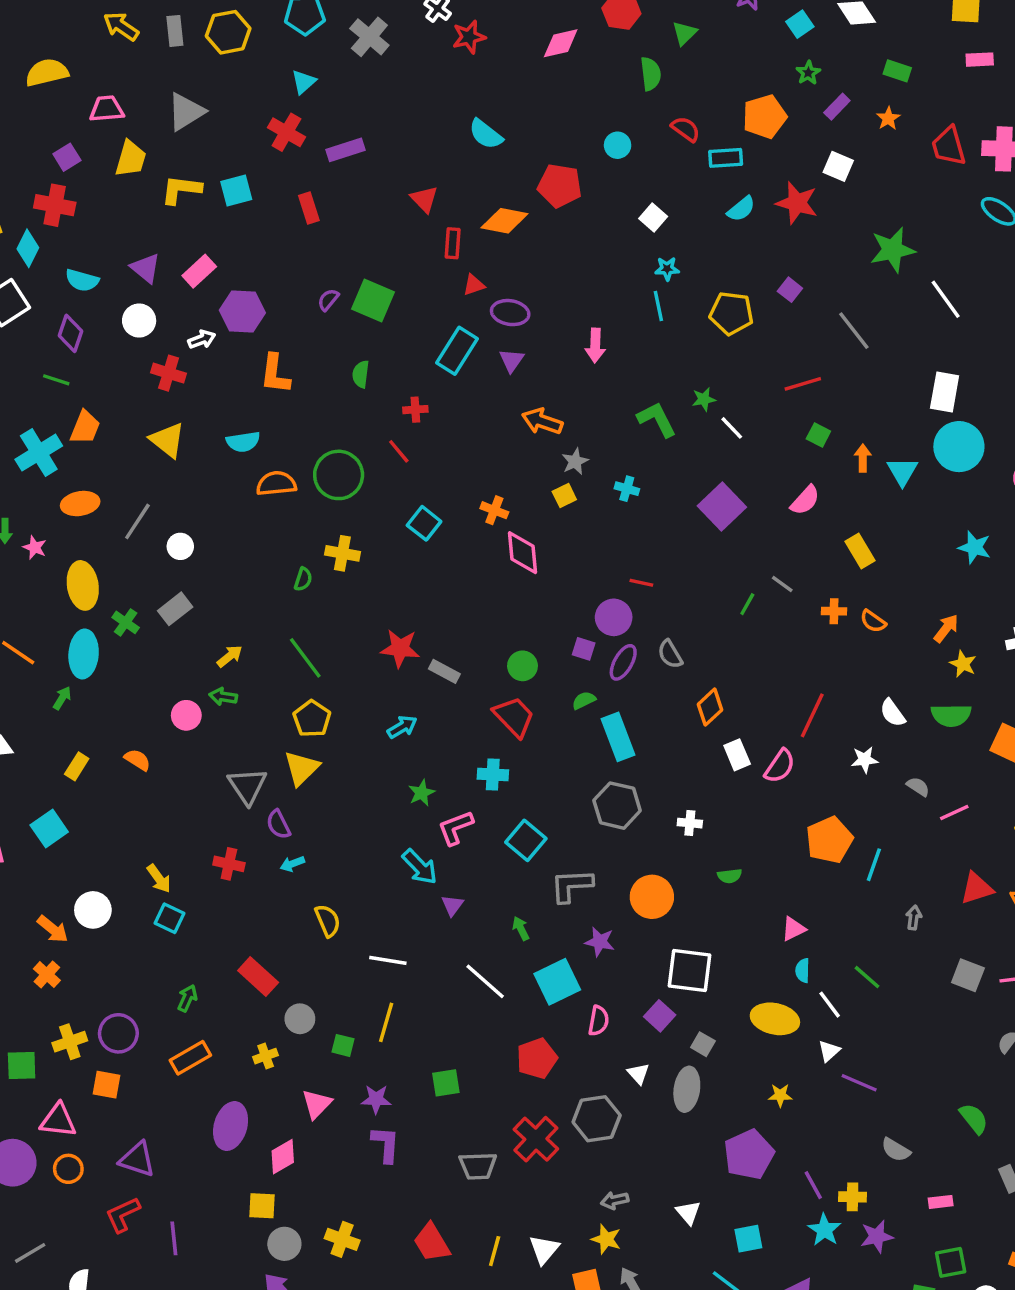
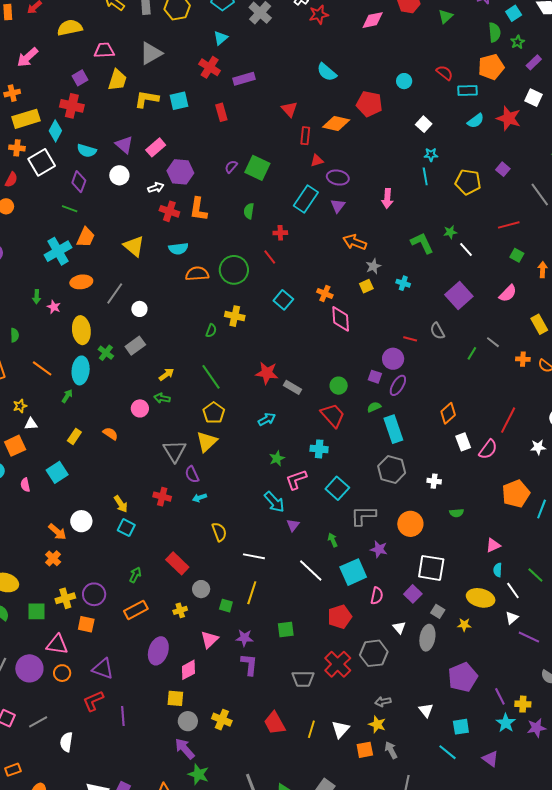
green semicircle: (651, 74) -> (495, 32), moved
red cross: (169, 373) -> (169, 211), moved
gray semicircle: (670, 654) -> (437, 331), moved
yellow star: (780, 1095) -> (464, 625), moved

